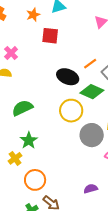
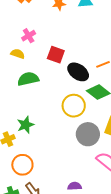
red square: (50, 36) -> (56, 55), moved
green semicircle: (22, 108) -> (28, 79), moved

